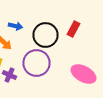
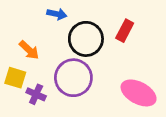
blue arrow: (16, 26) -> (57, 14), moved

